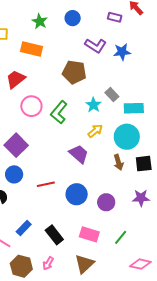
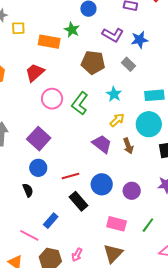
green star: (40, 21) -> (72, 30), moved
gray rectangle: (112, 95) -> (128, 64), moved
brown arrow: (118, 162) -> (128, 146), moved
black rectangle: (54, 235) -> (79, 201), moved

